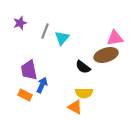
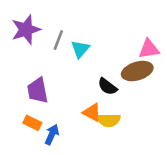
purple star: (20, 23) -> (26, 30), size x1.6
blue arrow: (42, 85) -> (52, 134), moved
orange triangle: (75, 107) -> (92, 112), moved

